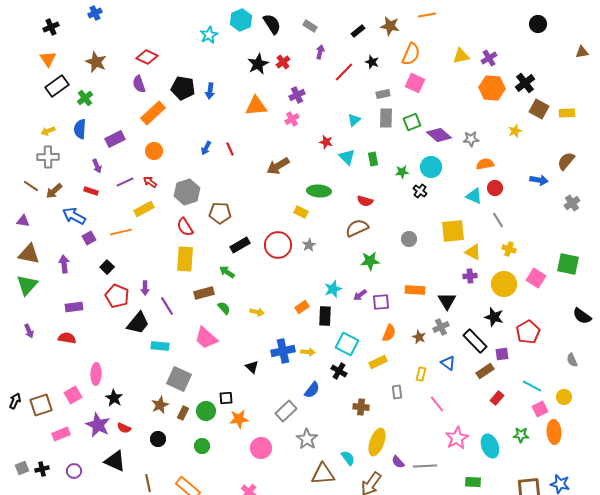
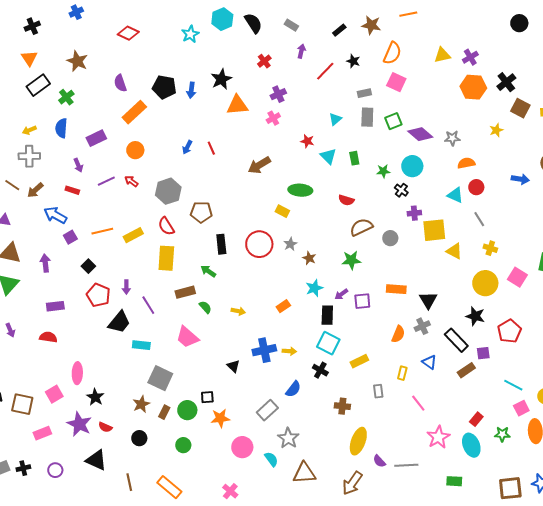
red diamond: (147, 57) -> (128, 33), moved
black star: (258, 64) -> (221, 79), moved
yellow rectangle: (144, 209) -> (133, 235), moved
brown semicircle: (357, 228) -> (361, 227), moved
black rectangle: (240, 245) -> (221, 244), turned -66
purple cross: (470, 276) -> (414, 213), moved
black rectangle: (325, 316) -> (327, 315), moved
orange semicircle: (389, 333) -> (398, 334), moved
brown star: (419, 337) -> (309, 258), moved
red rectangle: (497, 398) -> (476, 419), moved
brown square: (41, 405) -> (22, 404), turned 30
cyan semicircle: (348, 458) -> (271, 459), moved

